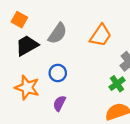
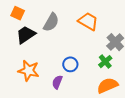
orange trapezoid: (101, 35) -> (88, 21), turned -90
blue circle: (58, 73) -> (70, 64), moved

